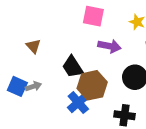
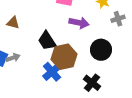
brown triangle: (33, 46) -> (13, 23), turned -32
black cross: (124, 115) -> (92, 83), turned 30

